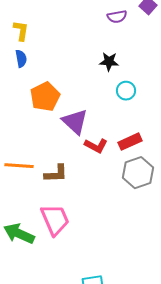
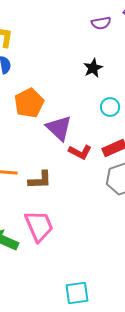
black star: (109, 62) -> (93, 68), turned -30
cyan circle: (126, 91) -> (110, 107), moved

